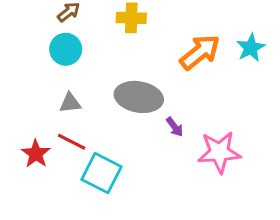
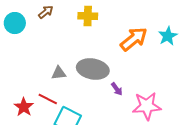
cyan circle: (66, 49) -> (15, 23), moved
gray triangle: (70, 103) -> (59, 73), moved

